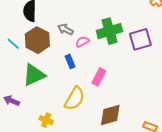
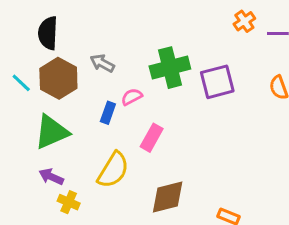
pink semicircle: (82, 42) -> (132, 97), moved
blue rectangle: (70, 61) -> (108, 113), turned 40
purple arrow: (11, 101) -> (51, 177), moved

